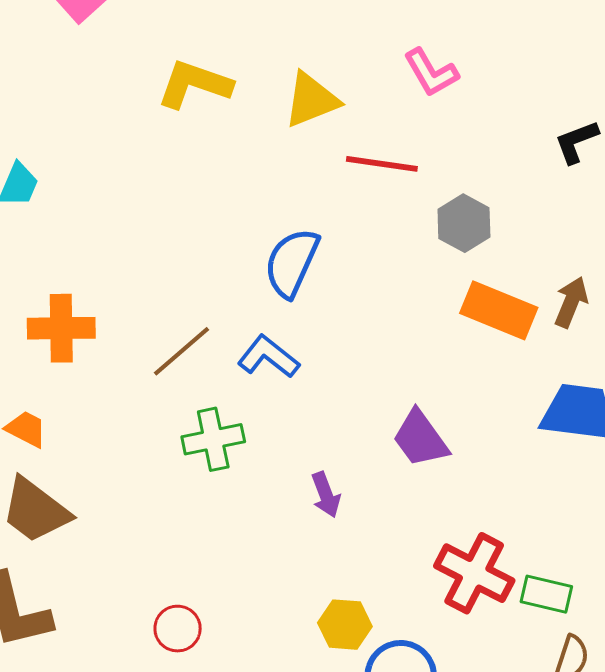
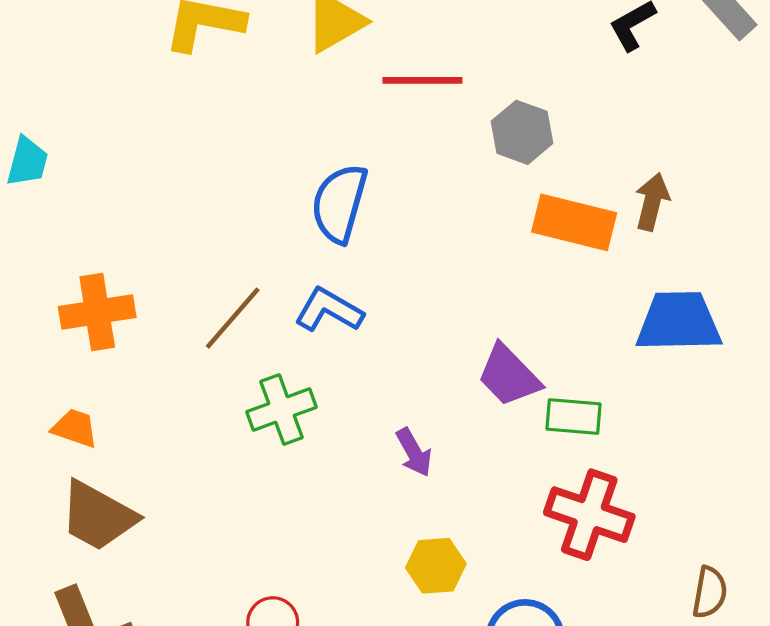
green rectangle: (546, 594) -> (573, 417), moved
yellow hexagon: (345, 625) -> (436, 566), moved

